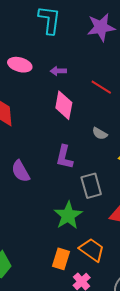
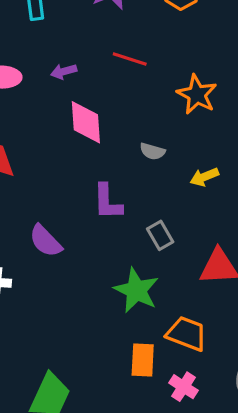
red line: (101, 87) -> (130, 59), moved
gray rectangle: (91, 186) -> (160, 235), size x0.7

